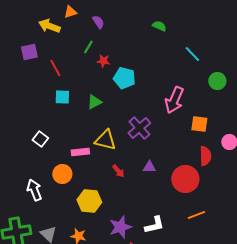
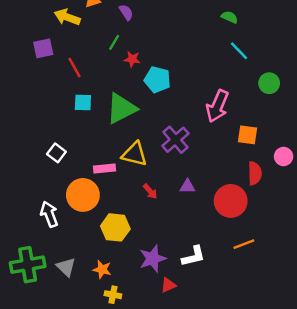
green semicircle: (159, 26) -> (229, 17), moved
green triangle: (94, 102) -> (121, 108), size x1.8
orange circle: (62, 174) -> (83, 195), size x1.4

